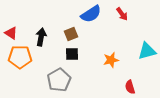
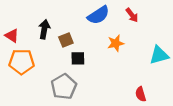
brown square: (71, 34) -> (66, 40), moved
black arrow: (41, 37) -> (44, 29), moved
orange star: (111, 60) -> (116, 43), moved

